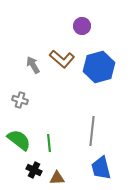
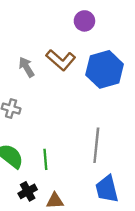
black cross: (34, 170) -> (28, 191), turned 35

